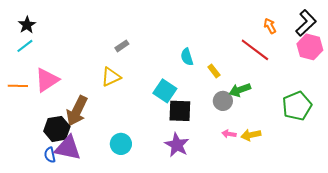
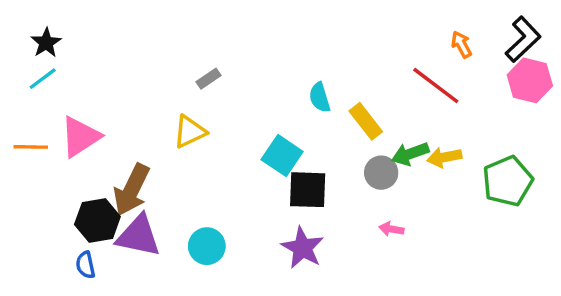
yellow rectangle: (214, 71) -> (366, 121), size x1.5
yellow arrow: (251, 135) -> (444, 157), moved
purple triangle: (68, 148) -> (138, 236), moved

